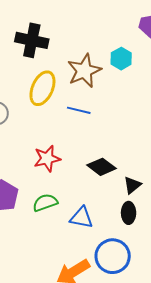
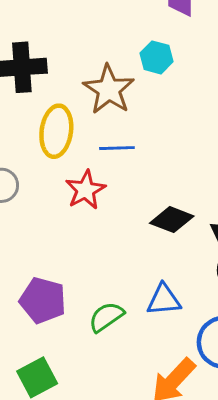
red star: (47, 159) -> (85, 190), moved
green semicircle: (45, 203) -> (106, 317), moved

